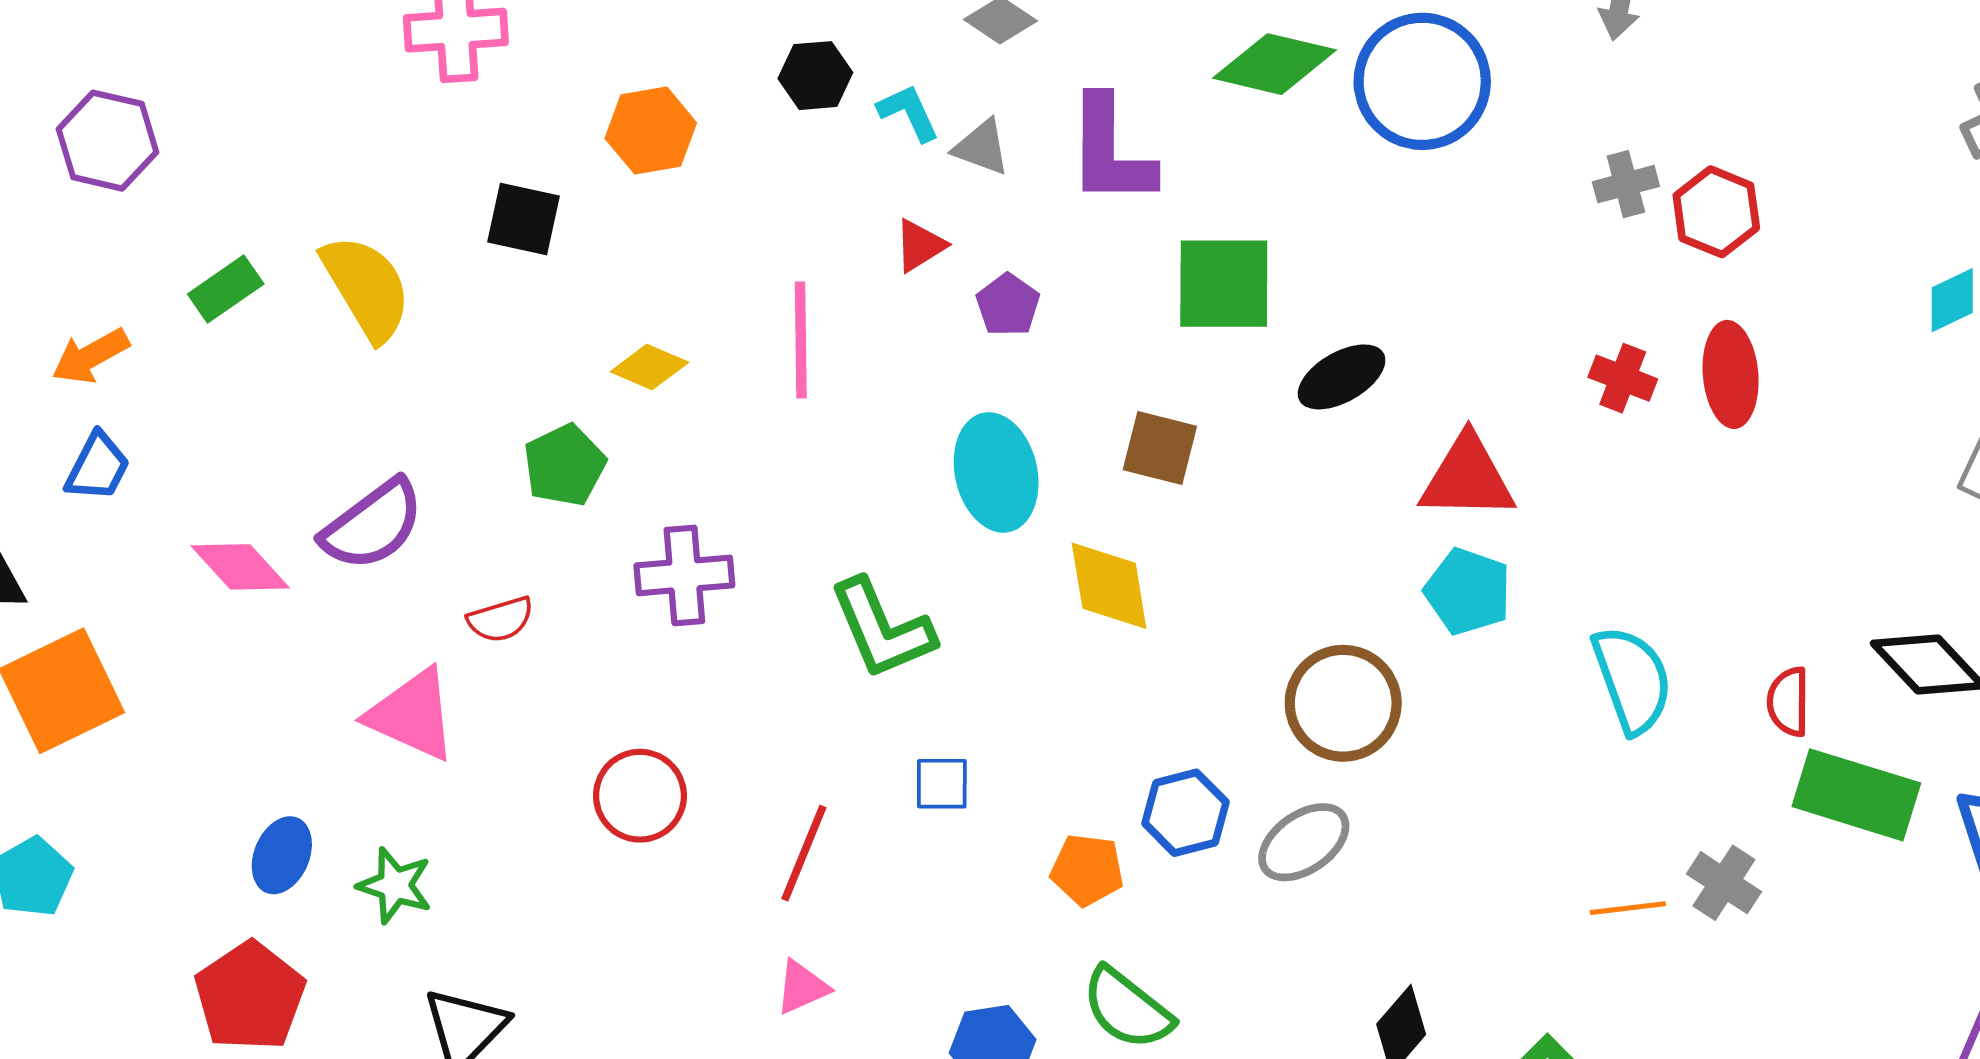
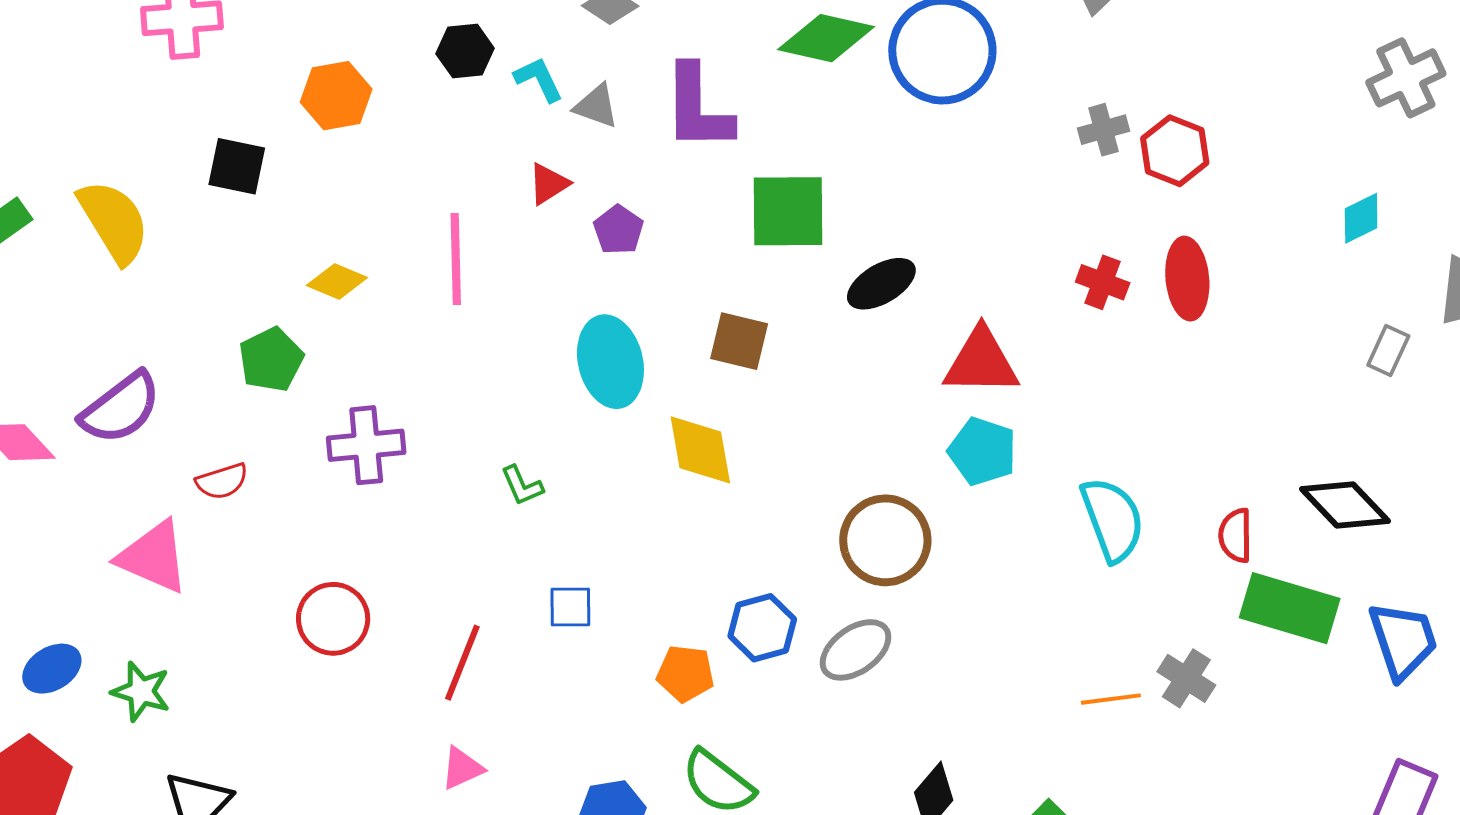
green L-shape: (882, 629) -> (522, 486), size x0.5
blue ellipse: (282, 855) -> (52, 669), turned 36

